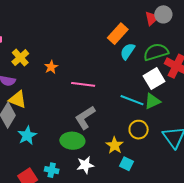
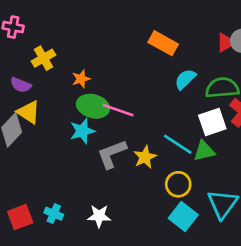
orange rectangle: (118, 34) -> (163, 43), moved, turned 65
cyan star: (27, 135) -> (82, 131), moved
green ellipse: (72, 141) -> (93, 106), moved
yellow star: (115, 145) -> (145, 157), moved
cyan square: (127, 164) -> (183, 217), moved, size x1.5

